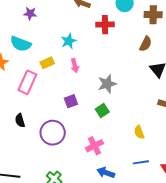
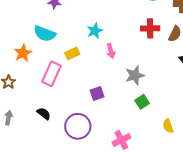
red cross: (105, 25) -> (150, 28), moved
pink arrow: (75, 65) -> (111, 51), moved
green square: (102, 111) -> (142, 102), moved
black semicircle: (20, 120) -> (44, 114), turned 144

